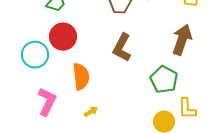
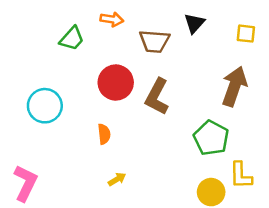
red circle: (63, 37) -> (116, 82), moved
orange semicircle: (81, 77) -> (104, 134), size x0.6
pink L-shape: (47, 102) -> (25, 183), moved

